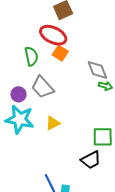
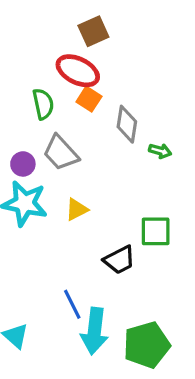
gray diamond: (97, 70) -> (127, 124), moved, turned 30
black trapezoid: (91, 160) -> (119, 260), moved

